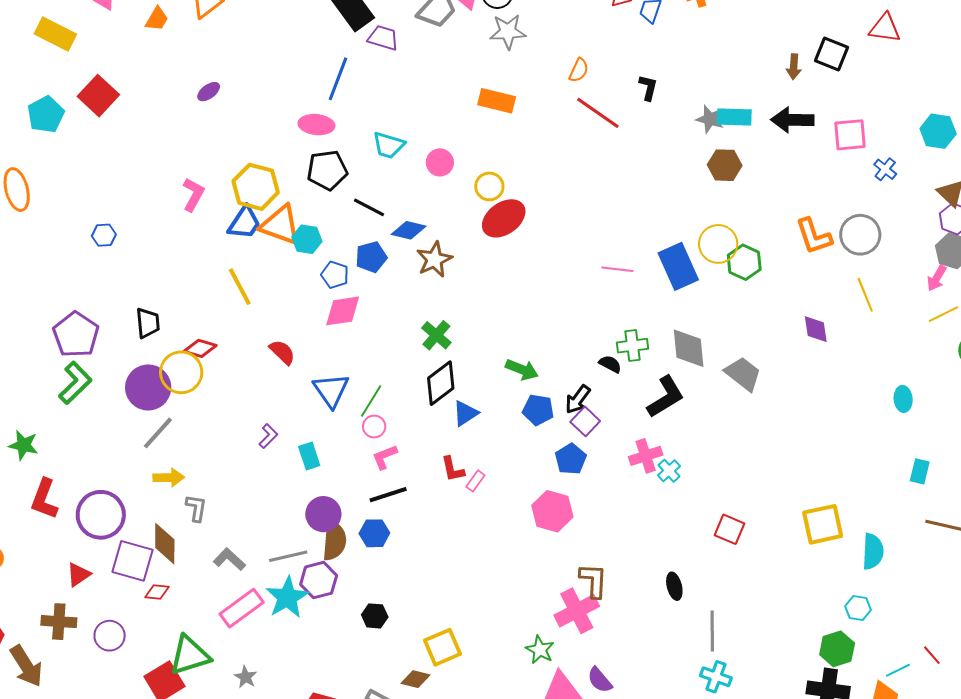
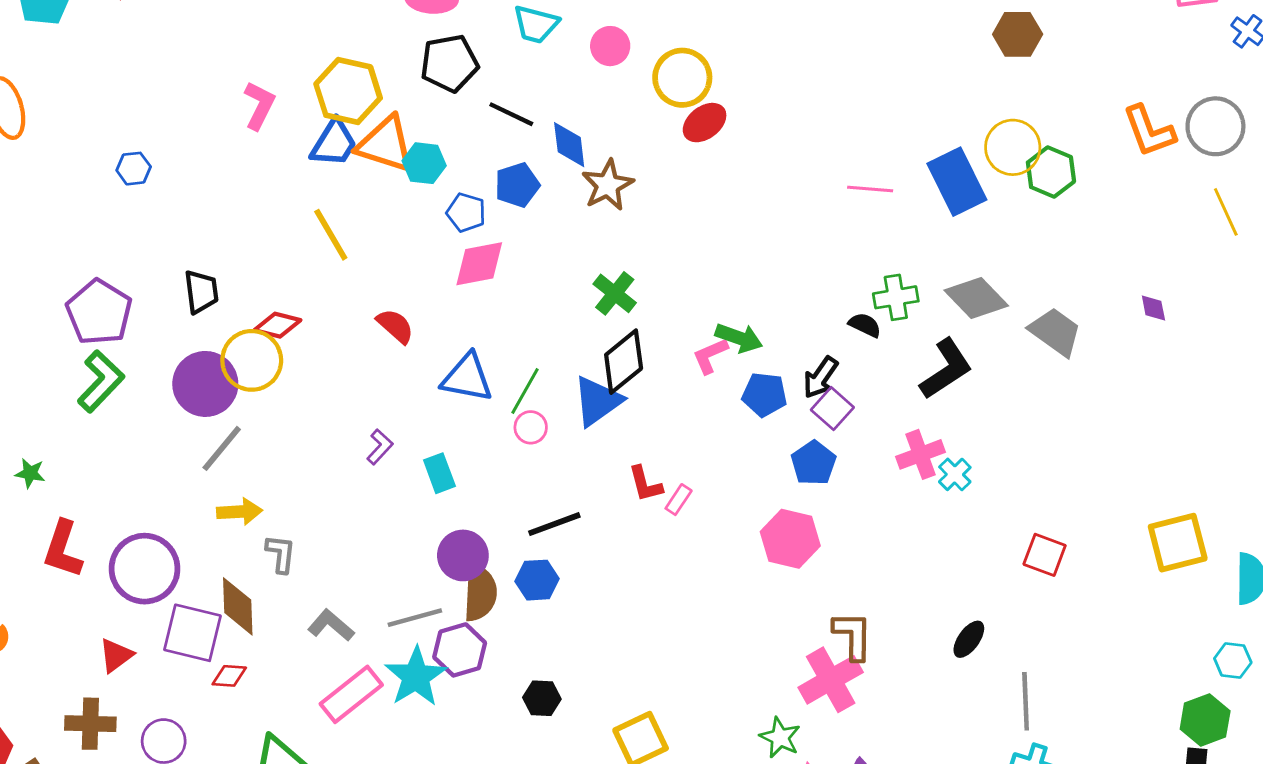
yellow circle: (489, 186) -> (682, 78), size x1.4
red ellipse: (504, 218) -> (705, 123), size x0.7
blue diamond: (409, 230) -> (569, 145), turned 72
purple diamond: (816, 329) -> (1153, 308), moved, size x0.7
gray diamond: (689, 348) -> (976, 298), turned -36
blue triangle: (331, 390) -> (467, 378), turned -42
blue triangle: (465, 413) -> (597, 401), moved, size x1.4
green star: (23, 445) -> (30, 473), size x0.7
pink L-shape: (385, 457) -> (710, 356), moved
black ellipse: (674, 586) -> (969, 639), turned 52

